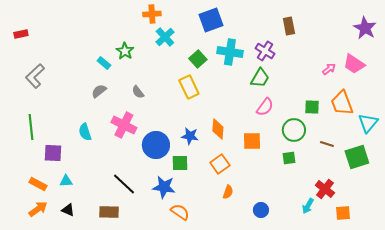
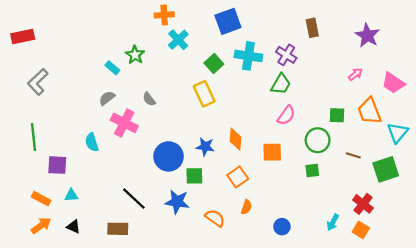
purple star: (365, 28) -> (367, 35), moved
red rectangle: (21, 34) -> (23, 36), size x1.5
pink trapezoid: (354, 64) -> (393, 83), moved
pink cross: (124, 125) -> (124, 123), moved
red cross: (325, 189) -> (363, 204), moved
orange semicircle: (180, 212) -> (215, 218), moved
orange square: (343, 213) -> (361, 230), moved, turned 35

